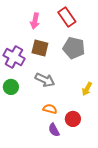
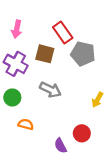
red rectangle: (67, 17) -> (63, 32), moved
pink arrow: (35, 21) -> (17, 29), moved
orange semicircle: (50, 109) -> (26, 124), moved

